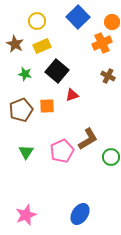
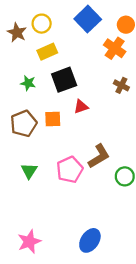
orange cross: (102, 43) -> (115, 48), turned -30
brown star: (15, 44) -> (17, 33), moved
black square: (57, 71) -> (64, 80), turned 30

